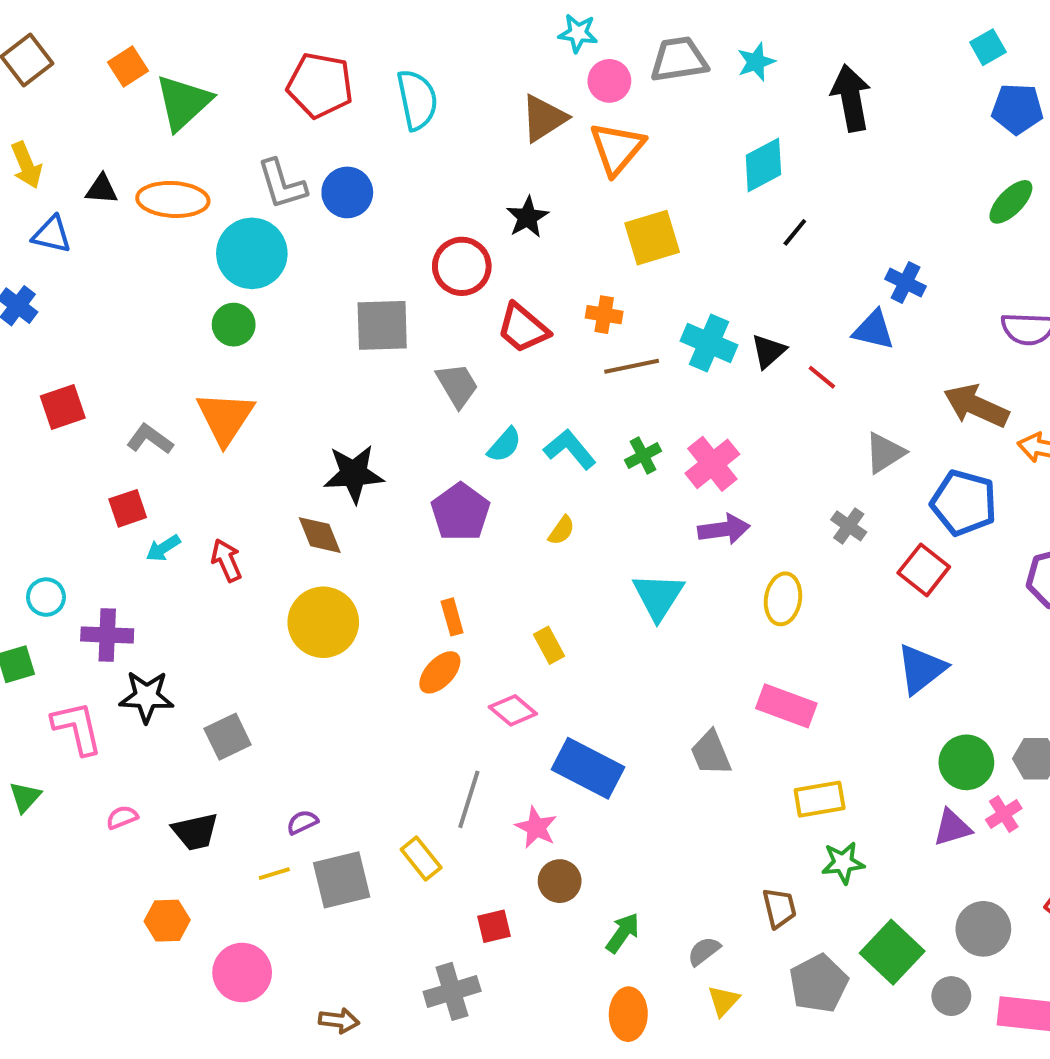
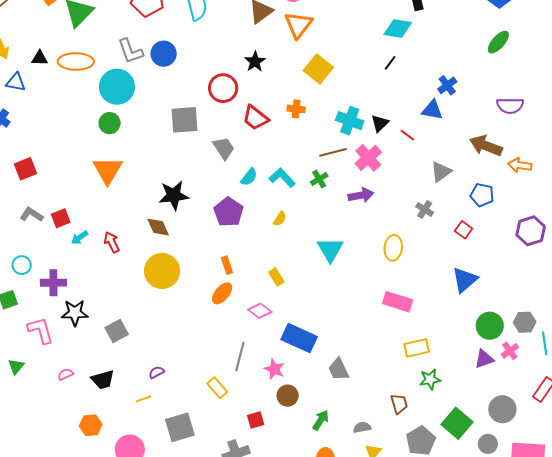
cyan diamond: (763, 165) -> (398, 28), moved, turned 40
yellow square: (652, 238) -> (318, 69), turned -32
blue cross: (905, 283) -> (447, 85), turned 30
brown line: (632, 366) -> (333, 152), moved
gray L-shape: (150, 439) -> (31, 215), moved
pink cross: (712, 464) -> (368, 158), moved
blue pentagon: (964, 503) -> (482, 195), size x0.7
purple arrow: (724, 529) -> (361, 195), moved
red square: (924, 570) -> (464, 230), size x0.7
gray trapezoid: (711, 753) -> (339, 369), moved
gray square: (342, 880) -> (180, 427), moved
gray semicircle: (704, 951) -> (362, 427), turned 30

